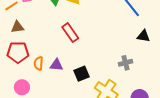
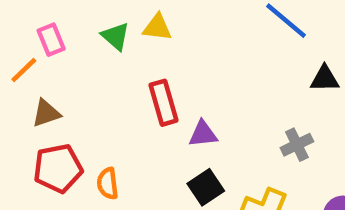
red rectangle: (70, 33) -> (163, 103), turned 30
purple triangle: (56, 65) -> (203, 134), moved

